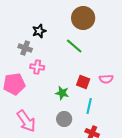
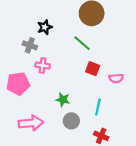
red square: (83, 82) -> (93, 69), moved
green star: (62, 93) -> (63, 100), moved
pink arrow: (26, 121) -> (31, 123), turned -60

